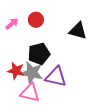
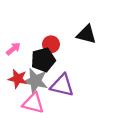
red circle: (36, 20) -> (51, 44), moved
pink arrow: (12, 24) -> (13, 49), moved

